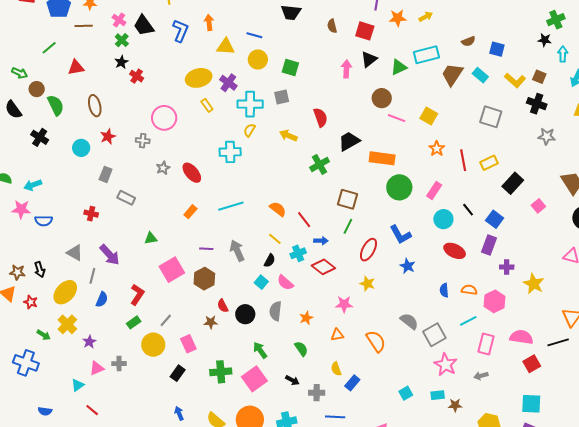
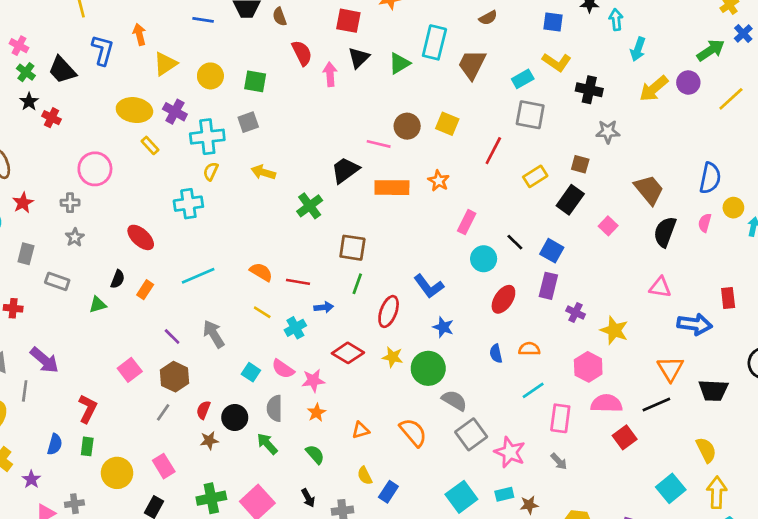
black trapezoid: (144, 25) -> (62, 70), moved
brown semicircle: (332, 26) -> (280, 17), moved
blue line: (254, 35) -> (203, 20), moved
yellow triangle: (226, 47) -> (165, 64), turned -30
blue square: (497, 49) -> (553, 22), moved
cyan rectangle: (426, 55) -> (434, 42), turned -55
cyan rectangle: (480, 75) -> (523, 79), moved, turned -63
brown square: (539, 77) -> (580, 164), moved
yellow ellipse: (199, 78) -> (134, 110), turned 30
brown circle: (382, 98) -> (407, 126), moved
red semicircle: (320, 117) -> (302, 53), moved
pink line: (397, 118) -> (379, 144), moved
orange star: (437, 149) -> (439, 181), moved
red line: (463, 160) -> (493, 151), moved, turned 45
gray star: (163, 168) -> (75, 237), moved
green circle: (399, 187) -> (428, 368), moved
red line: (304, 220) -> (298, 282), turned -36
green triangle: (151, 238) -> (98, 305), moved
purple line: (206, 249) -> (172, 336), turned 48
red ellipse: (455, 251) -> (503, 299), turned -75
black semicircle: (270, 261) -> (118, 279), moved
red diamond: (323, 267) -> (348, 353), moved
purple cross: (507, 267) -> (576, 312), turned 32
pink square: (172, 270) -> (130, 370), size x0.7
blue semicircle: (102, 299) -> (55, 444), moved
pink hexagon: (495, 301) -> (588, 367), moved
pink star: (344, 304) -> (313, 381), moved
red semicircle: (223, 306) -> (203, 410), turned 56
gray line: (166, 320) -> (163, 412), moved
green rectangle: (134, 322) -> (87, 446), turned -40
brown star: (211, 322) -> (209, 441), moved
gray square: (434, 335) -> (471, 434), moved
green arrow: (260, 350) -> (267, 444), moved
gray arrow: (481, 376) -> (559, 461), turned -112
black arrow: (292, 380) -> (308, 498), turned 40
cyan square: (406, 393) -> (461, 497), size x1.6
cyan square: (531, 404) -> (671, 488), moved, turned -35

